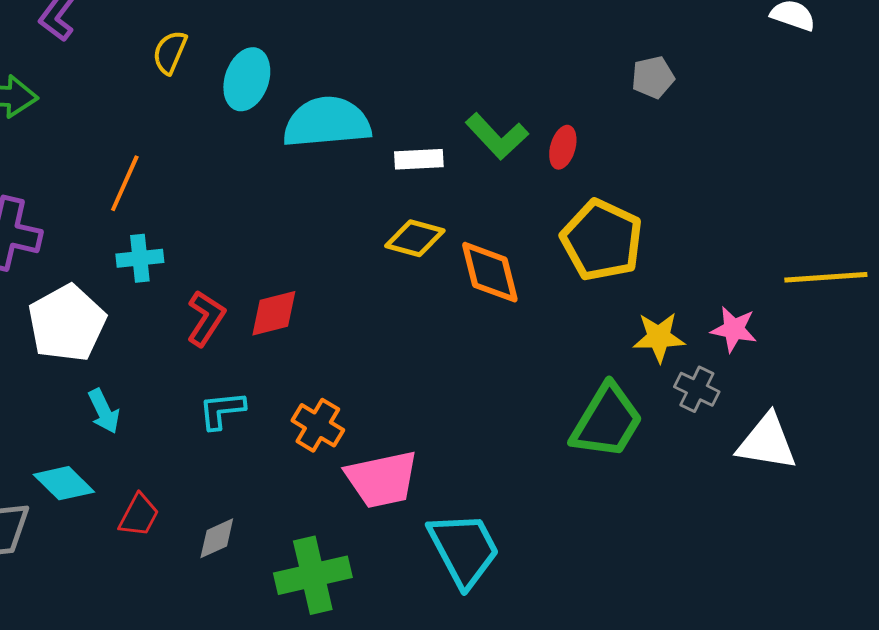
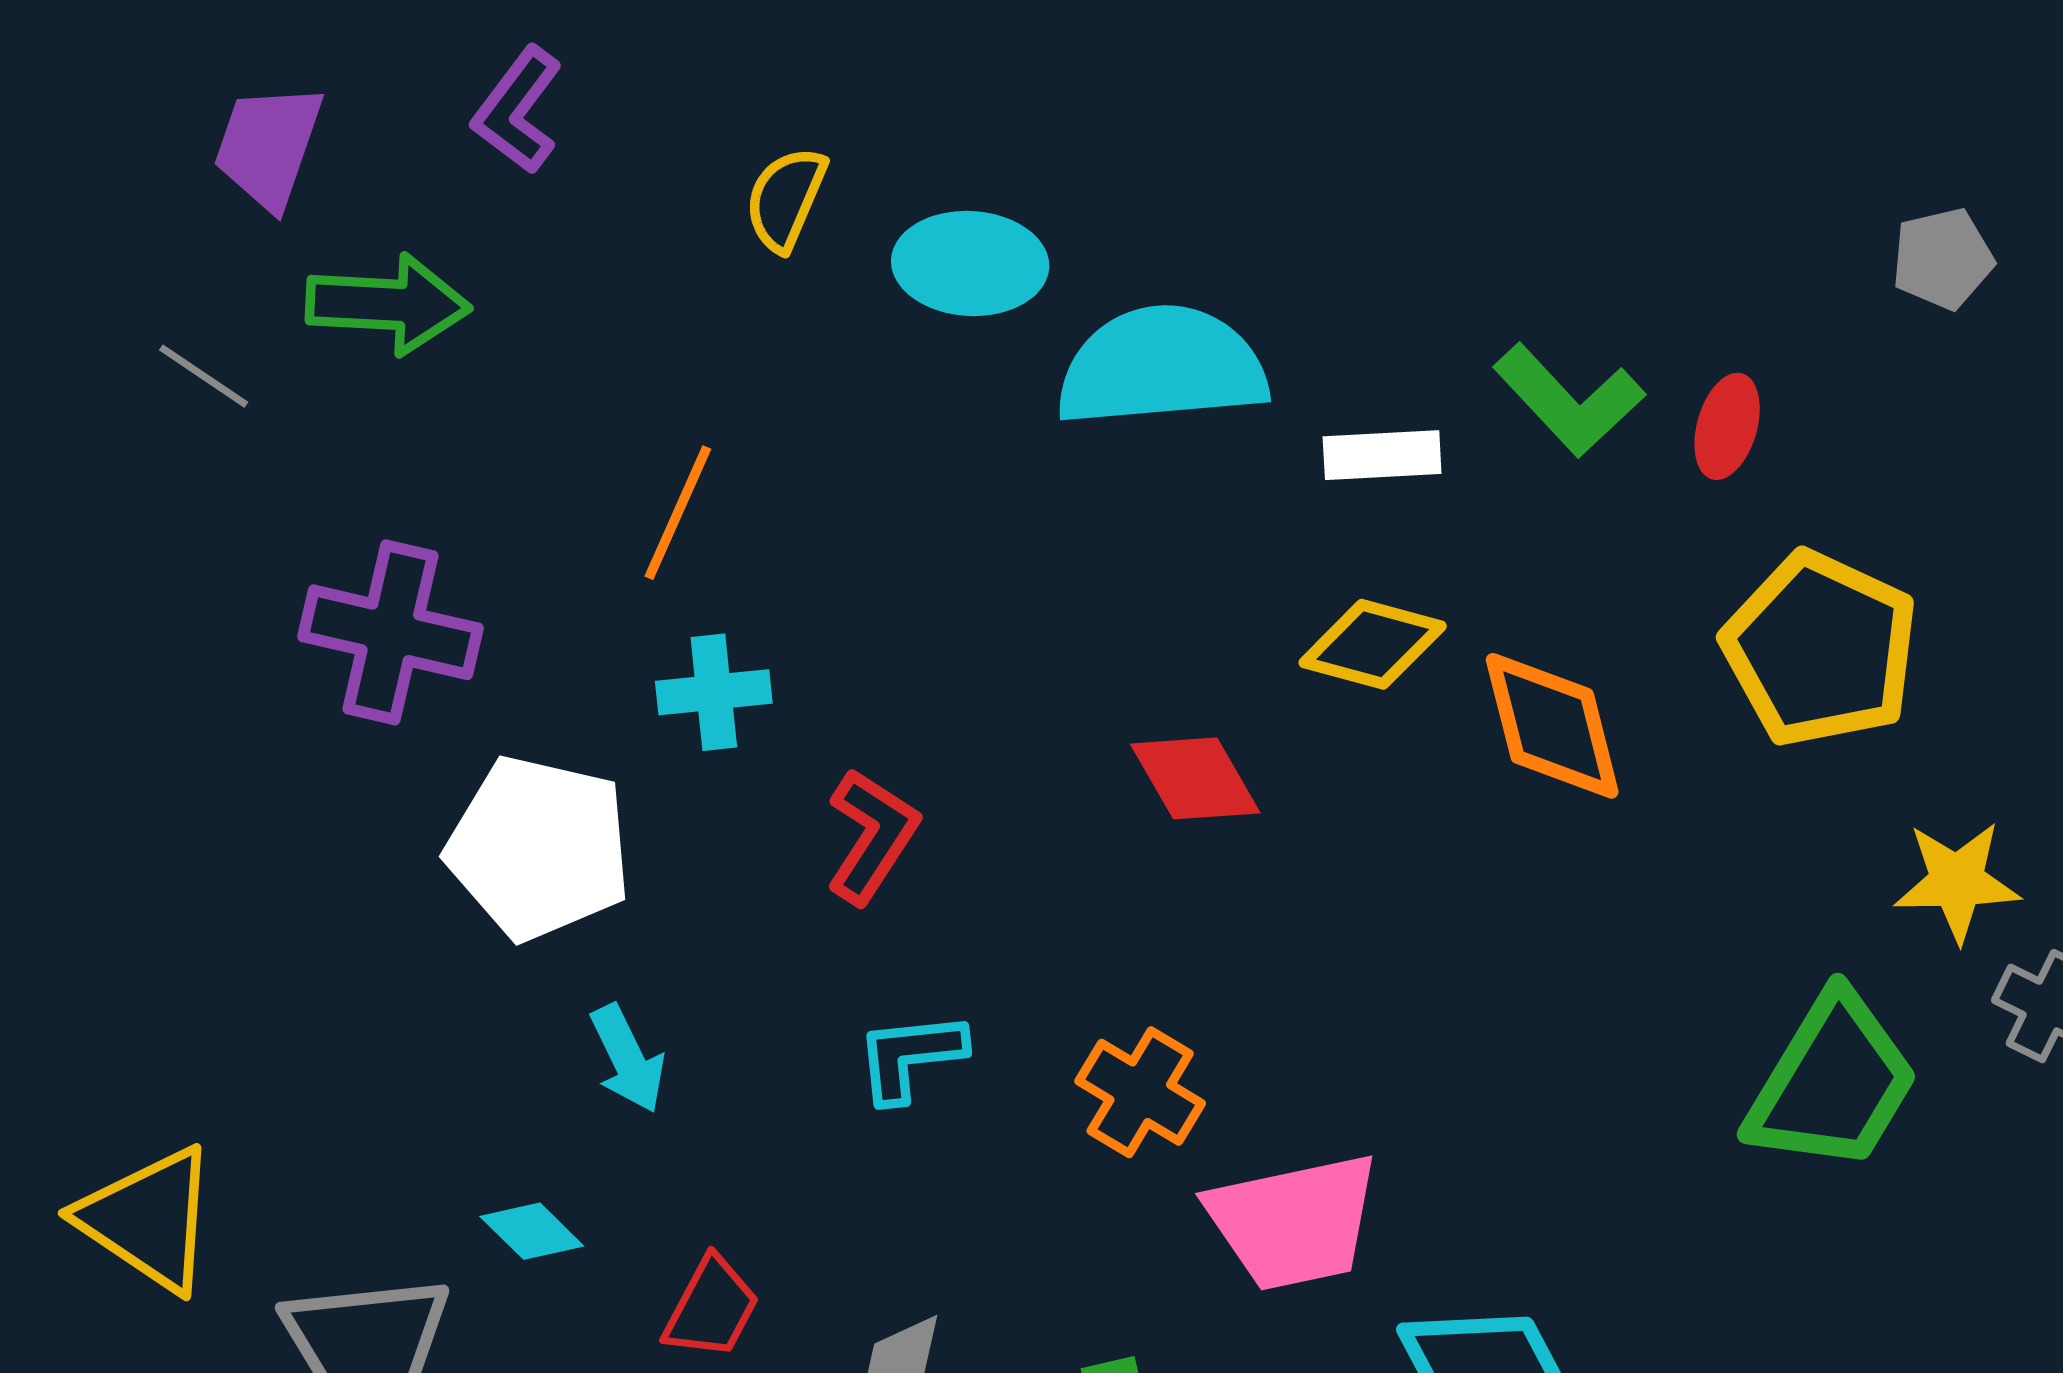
cyan ellipse: (247, 79) -> (970, 263), turned 74
red diamond: (274, 313) -> (1195, 778), moved, turned 74
white pentagon: (67, 323) -> (539, 848), turned -30
cyan diamond: (64, 483) -> (532, 1231), size x0.7

